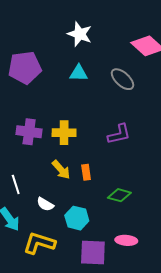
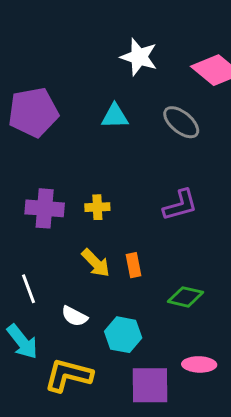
white star: (80, 34) -> (139, 57), moved
yellow cross: (64, 133) -> (97, 207), size x0.7

